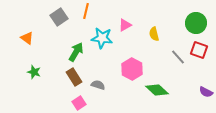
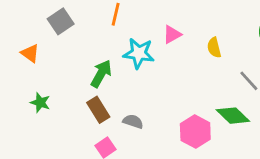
gray square: (59, 17) -> (61, 21), moved
pink hexagon: (132, 69) -> (195, 132), moved
green diamond: (157, 90) -> (233, 116), moved

